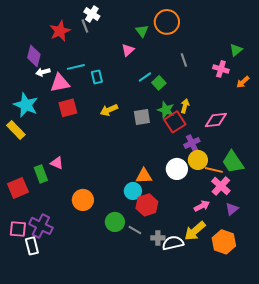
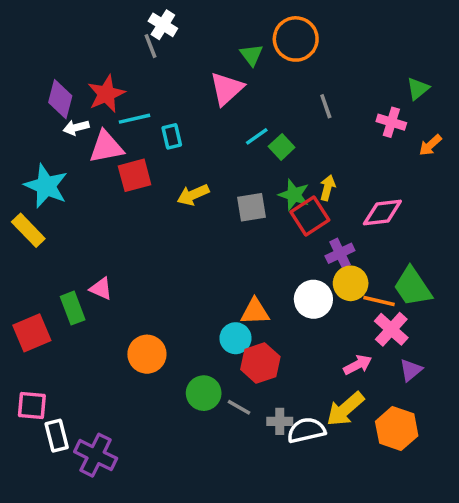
red star: (60, 31) -> (106, 94), moved
pink triangle: (128, 50) -> (227, 89), size x1.5
red square: (68, 108) -> (135, 175), moved
purple cross: (41, 226) -> (96, 455), moved

